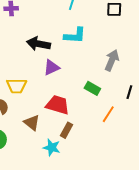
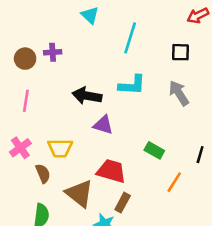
gray arrow: (112, 60) -> (179, 93), moved, turned -55
purple triangle: (51, 67) -> (103, 125), turned 42
brown triangle: (32, 123) -> (79, 193), size x1.4

